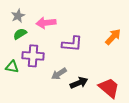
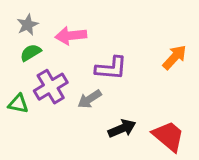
purple cross: (33, 56) -> (51, 87), turned -35
gray arrow: (59, 74) -> (89, 99), moved

